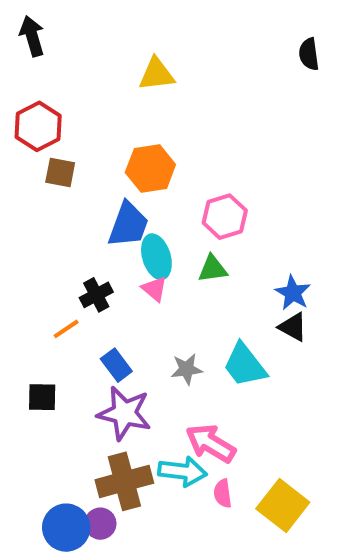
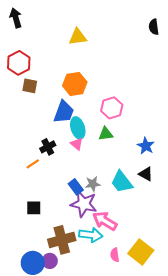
black triangle: (293, 327) -> (146, 174), moved
blue rectangle: (116, 365) -> (76, 187), moved
black square: (42, 397) -> (34, 208), moved
purple star: (124, 413) -> (84, 204), moved
pink semicircle: (223, 493) -> (115, 255), moved

